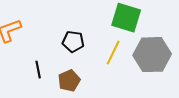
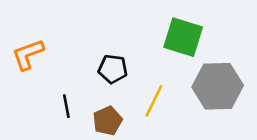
yellow line: (113, 53) -> (154, 101), moved

